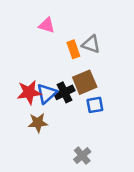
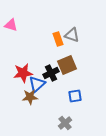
pink triangle: (47, 25) -> (11, 25), moved
blue triangle: (47, 94) -> (37, 84), moved
blue square: (95, 105) -> (75, 96), moved

